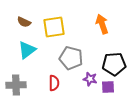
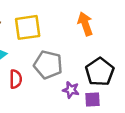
black pentagon: (114, 64) -> (100, 72), turned -30
red semicircle: (54, 83) -> (16, 79), moved

